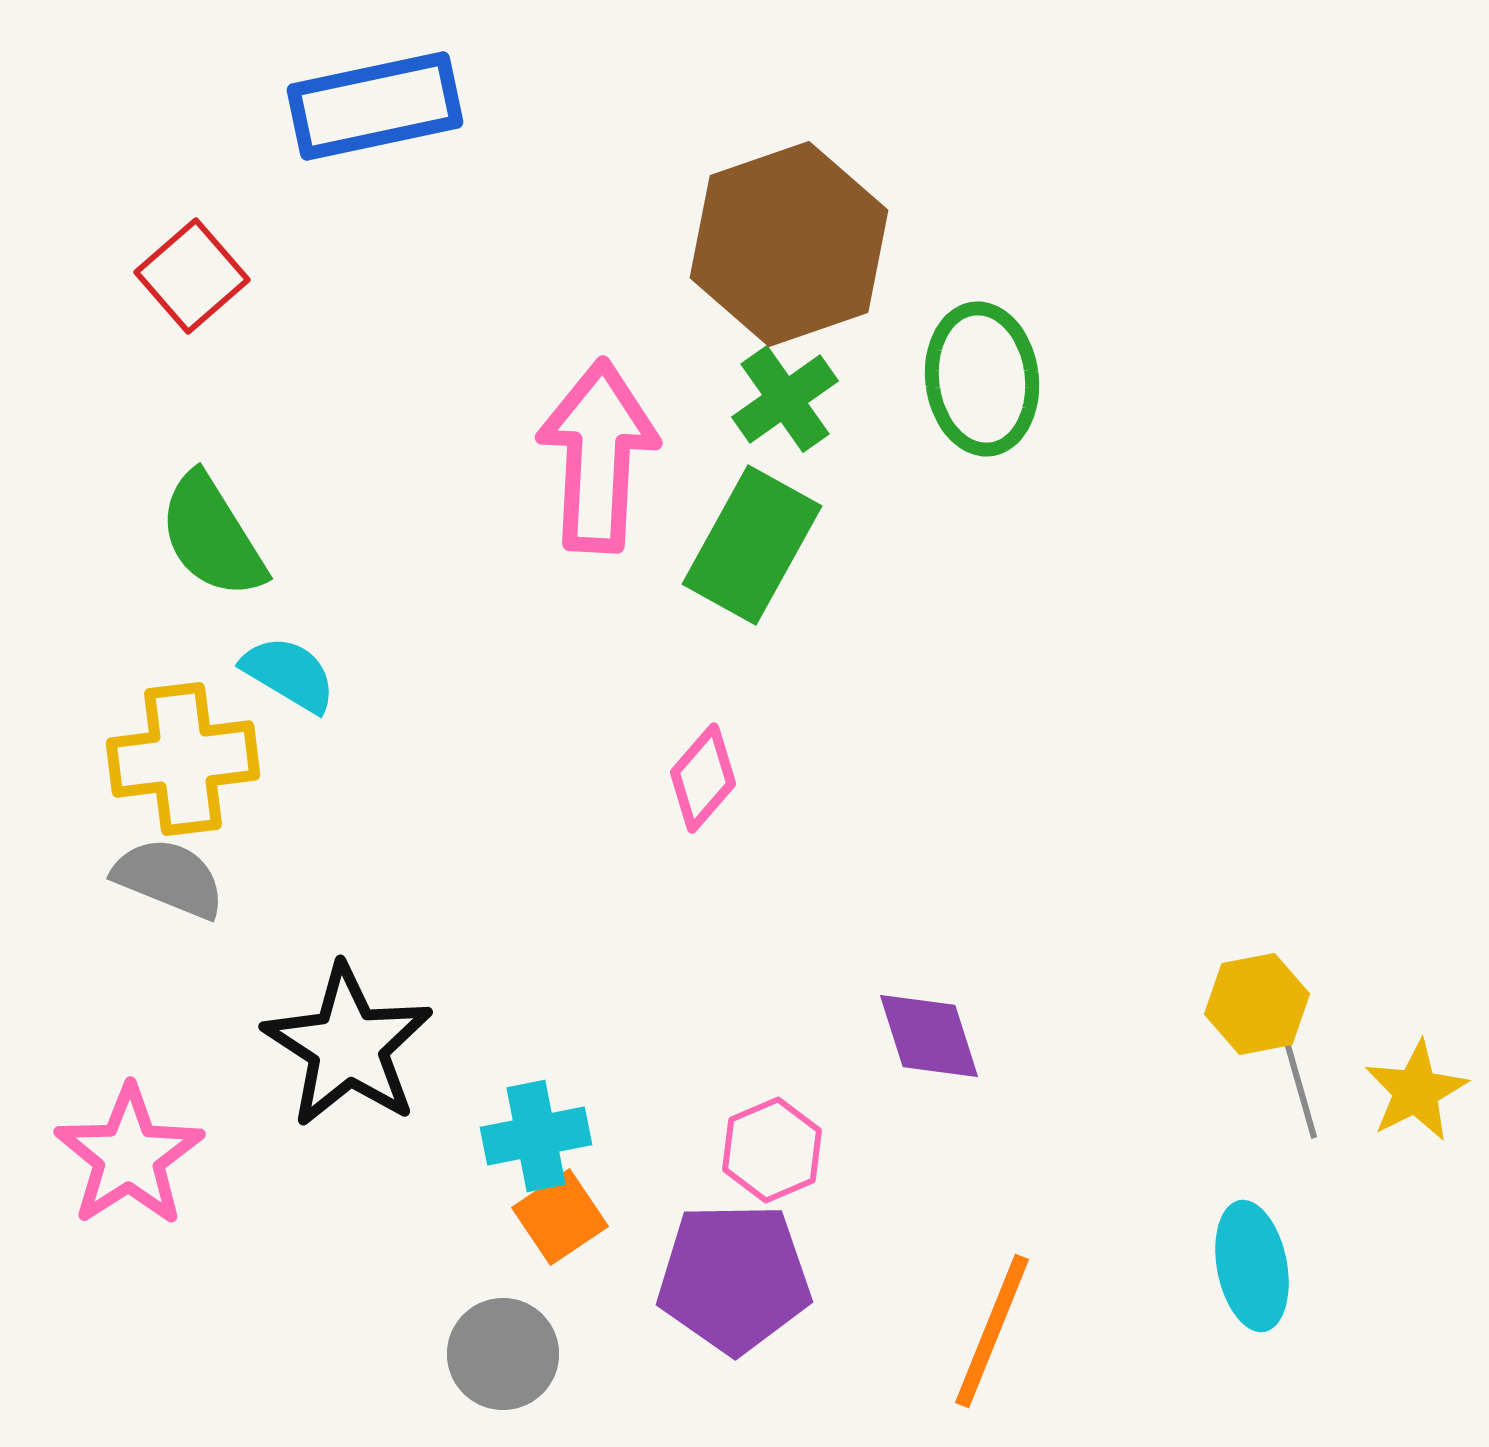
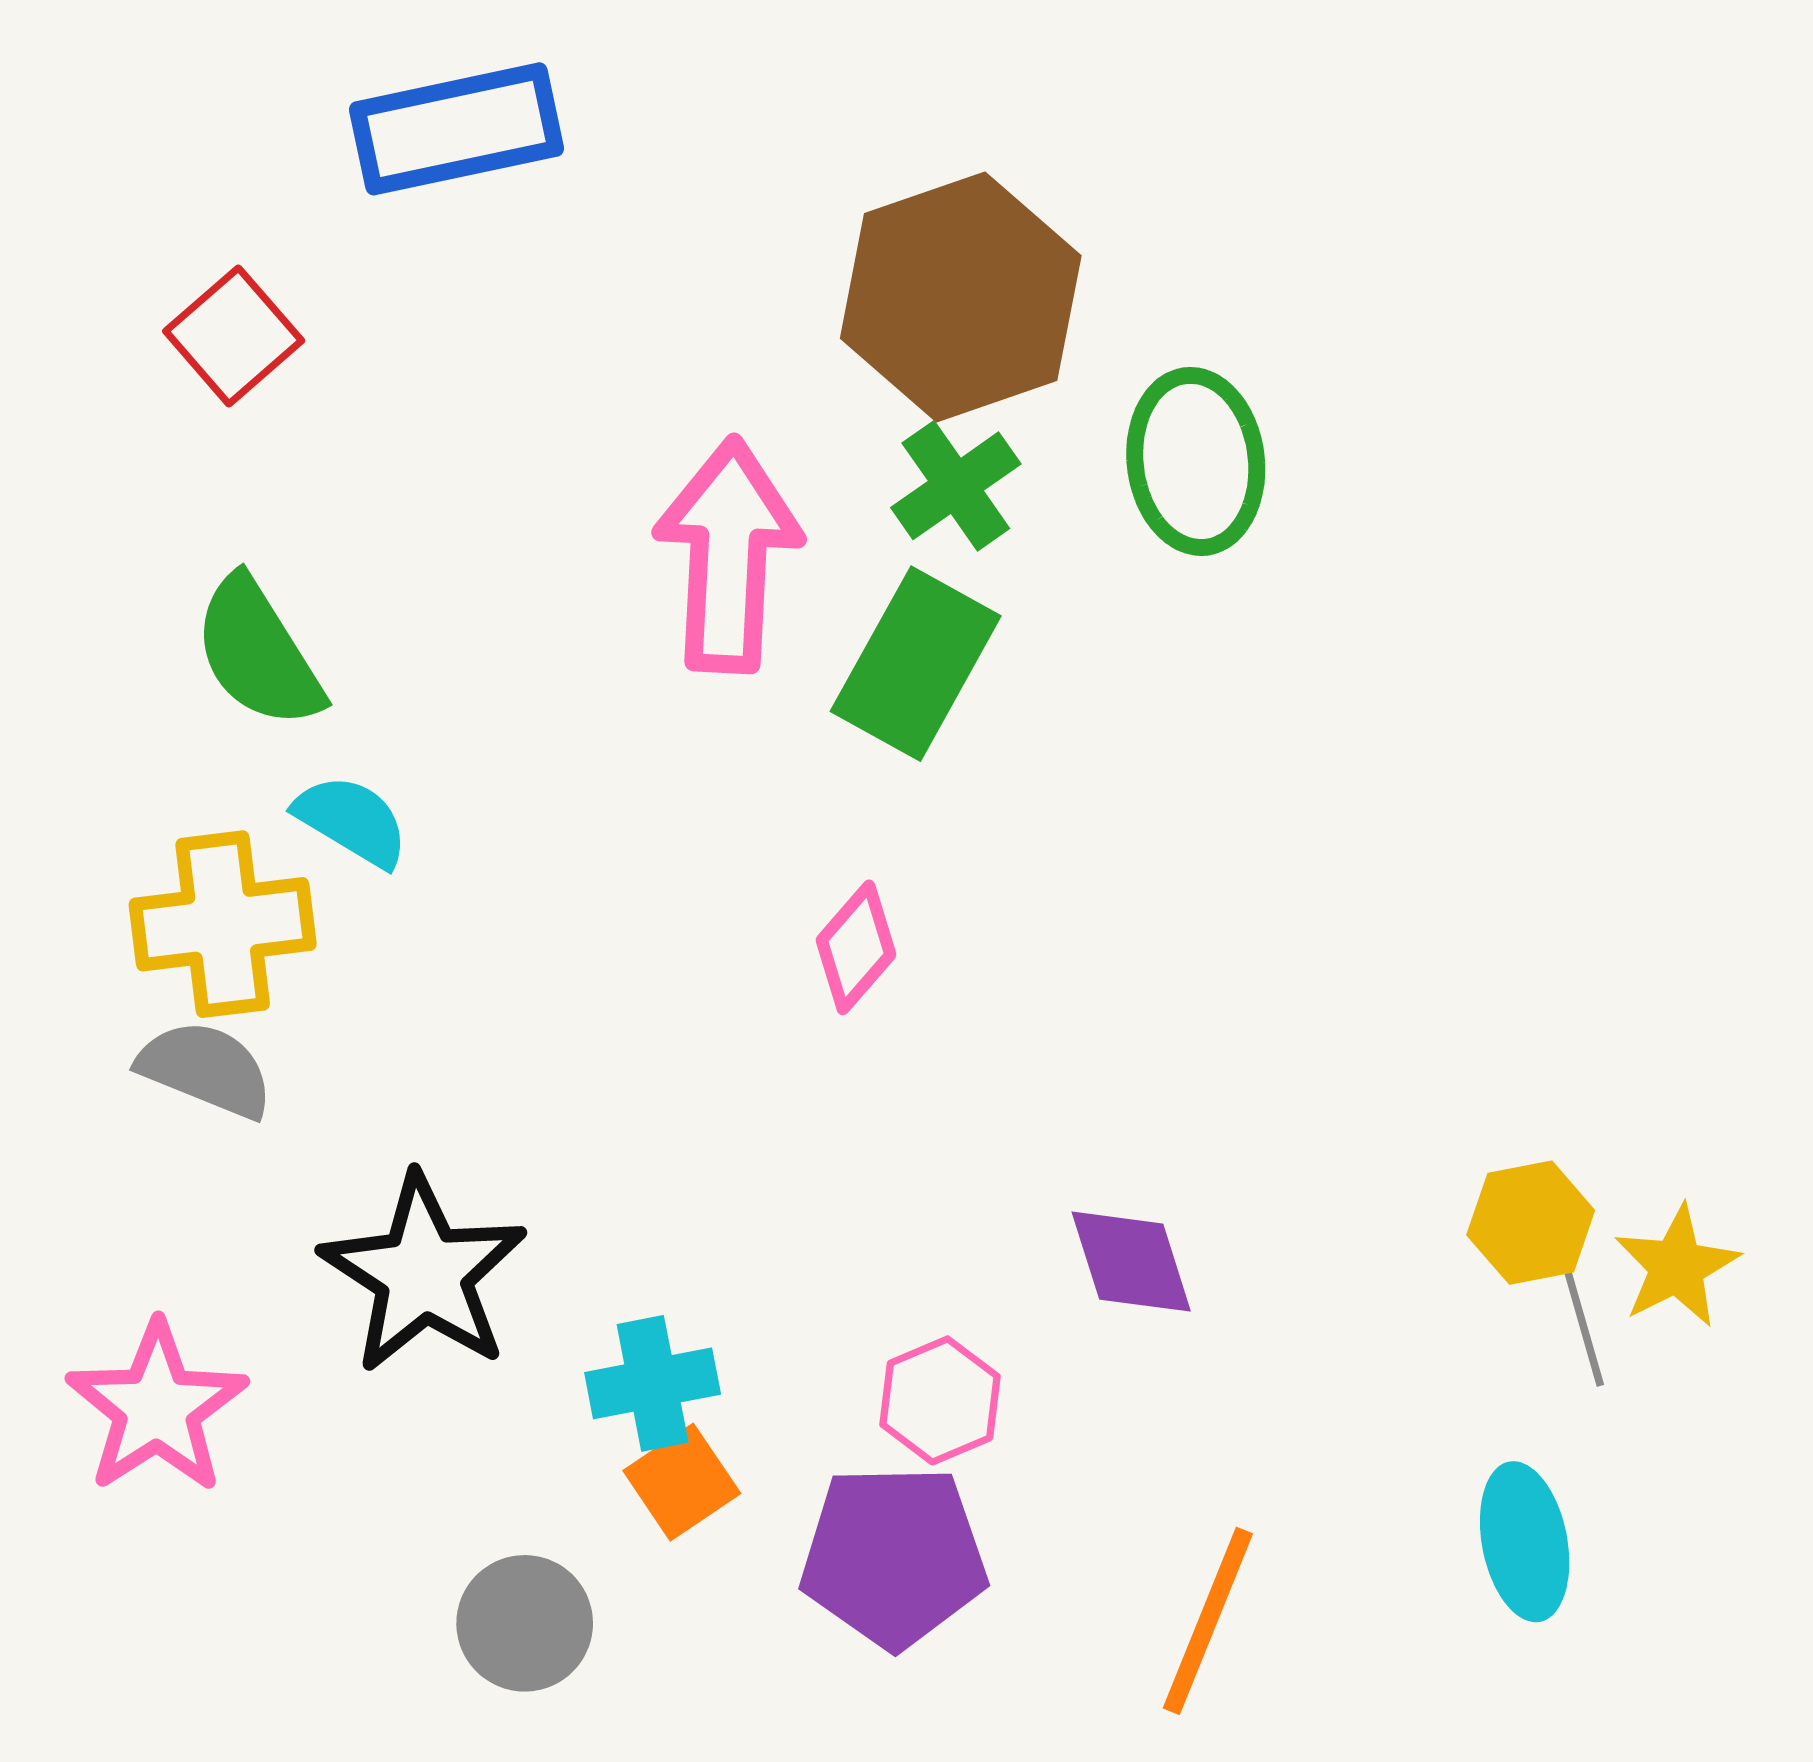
yellow star: (1416, 1091) -> (1677, 1266), moved
gray circle: (503, 1354) -> (525, 1623), moved

